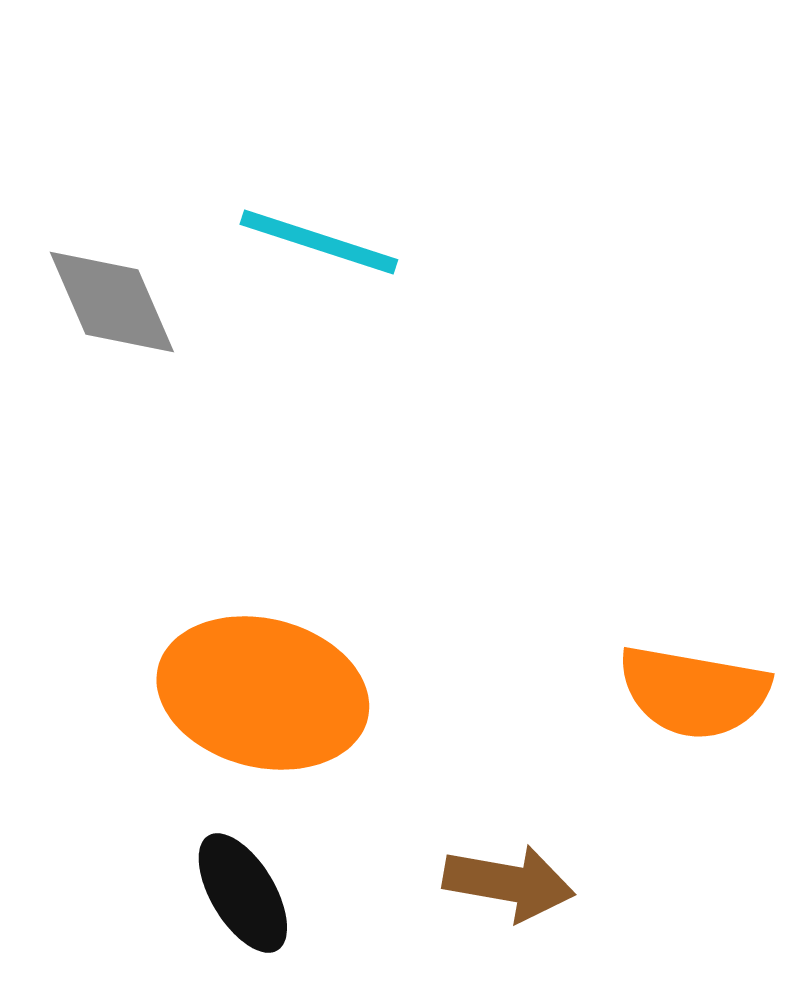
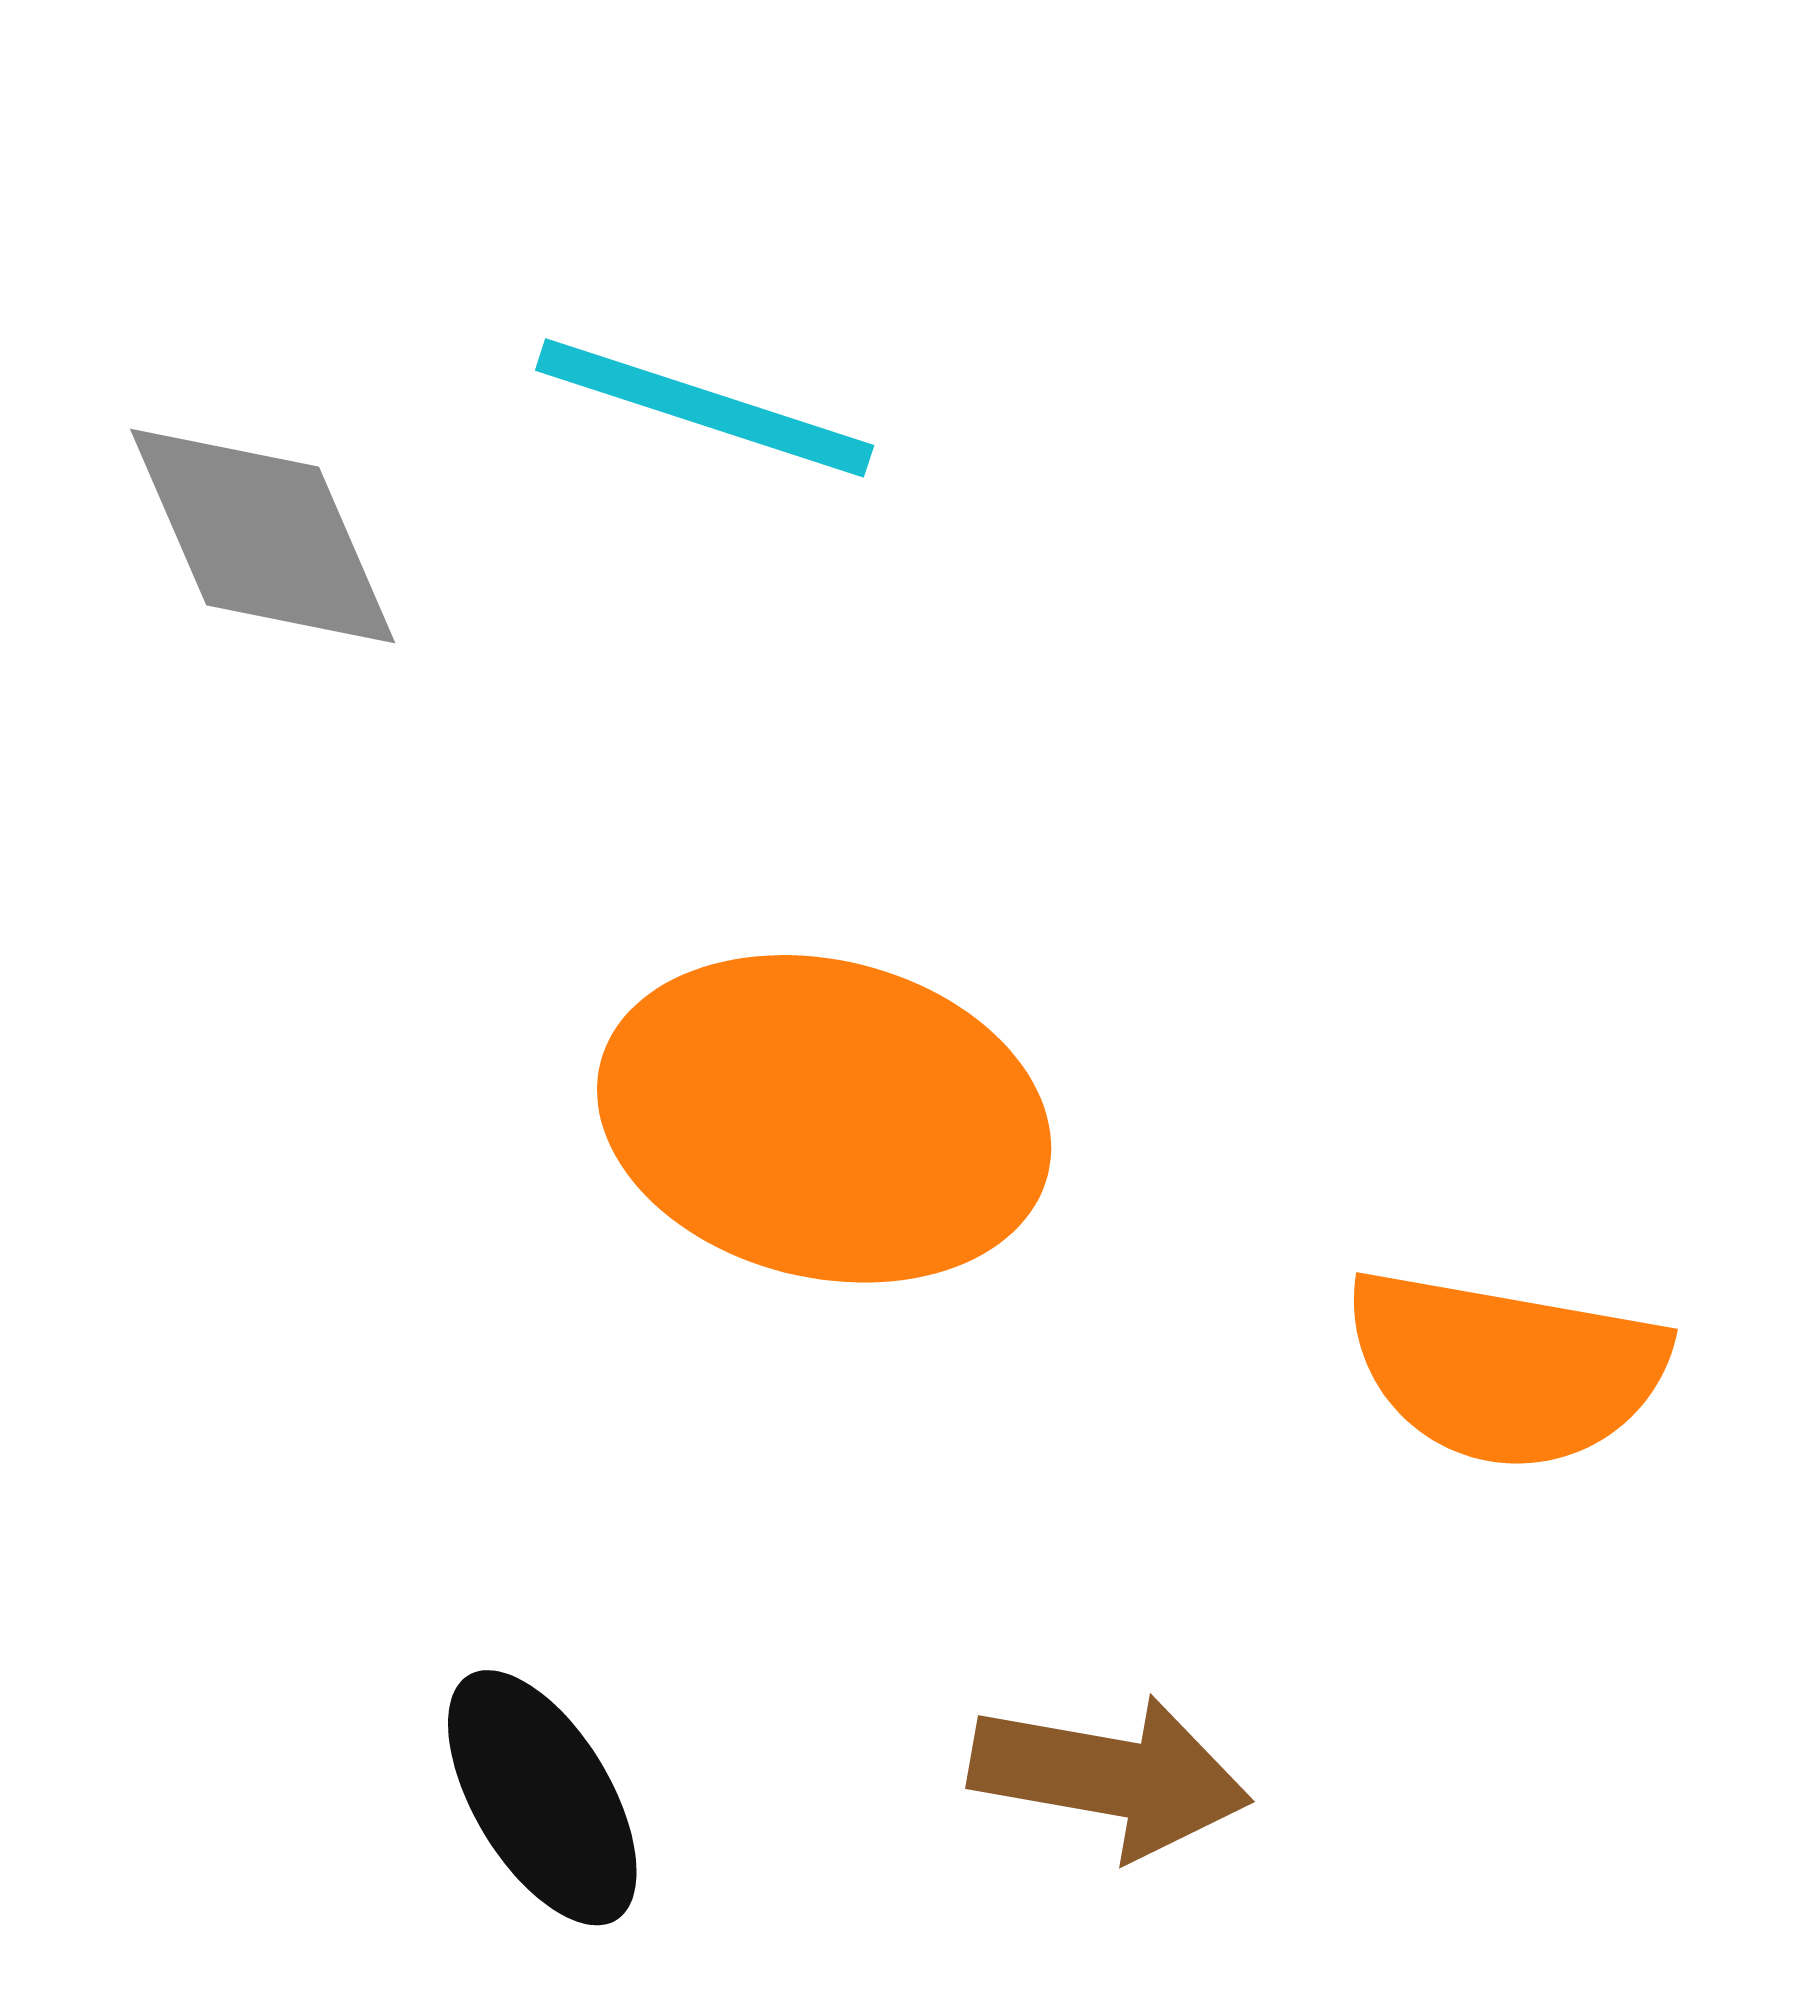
orange ellipse: (263, 693) -> (824, 1119), moved

